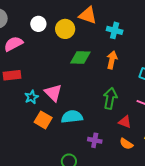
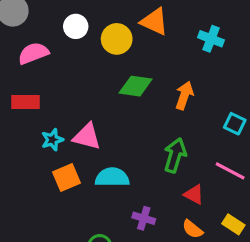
cyan cross: (115, 30) -> (211, 39), moved
pink triangle: (53, 93) -> (87, 137), turned -36
orange square: (43, 120) -> (67, 177), turned 30

